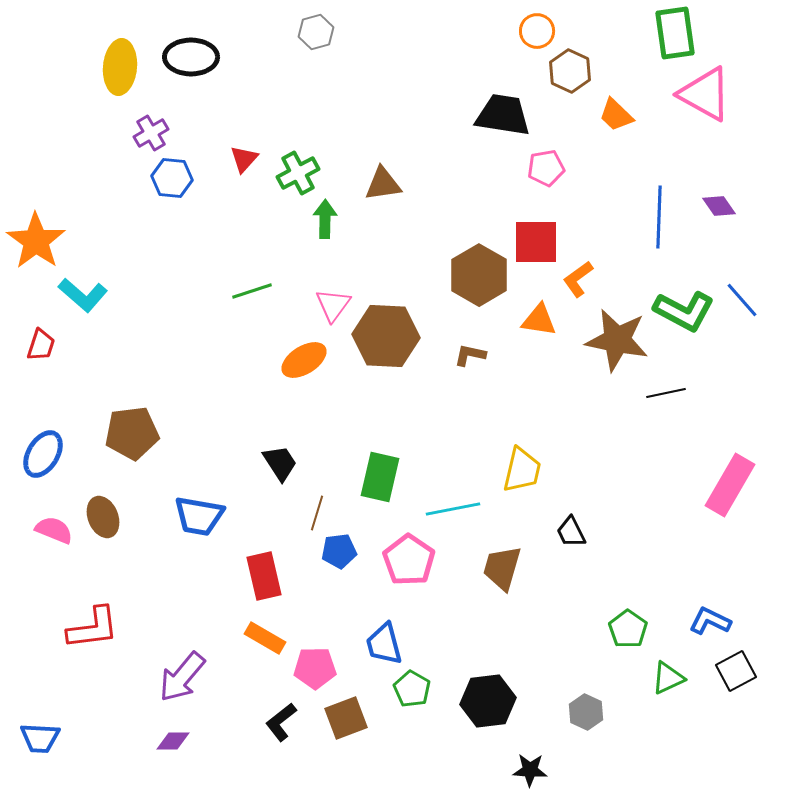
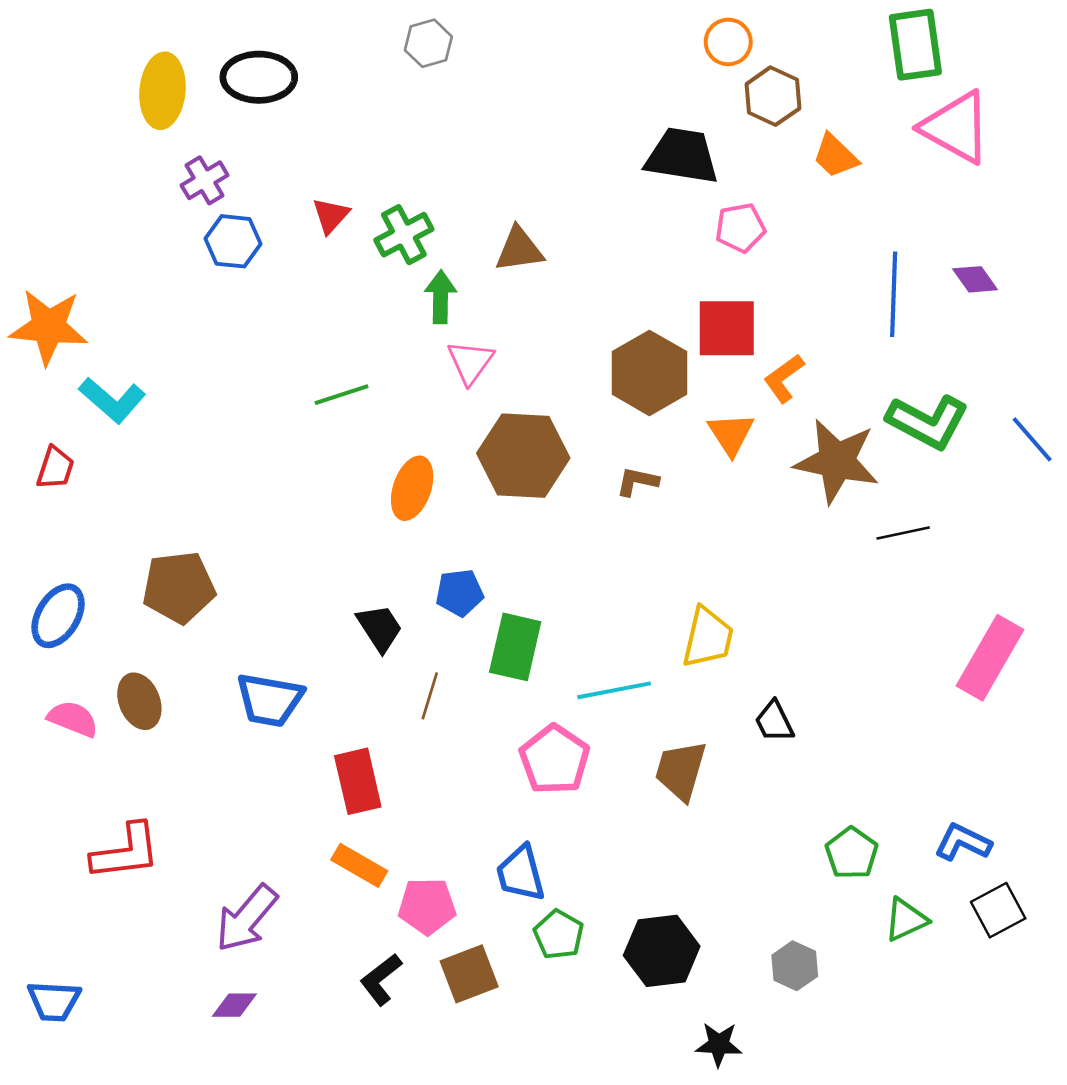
orange star: (36, 241) -> (49, 327), turned -30
blue line: (742, 300) -> (1032, 439), moved
pink triangle: (333, 305) -> (470, 362), moved
orange triangle: (539, 320) -> (731, 434), turned 48
orange ellipse: (304, 360) -> (412, 488), turned -39
blue pentagon: (339, 551) -> (460, 593), moved

